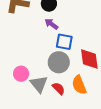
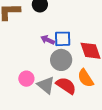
purple arrow: (51, 24) -> (48, 40), moved
red semicircle: (59, 88) -> (66, 86), size x1.5

